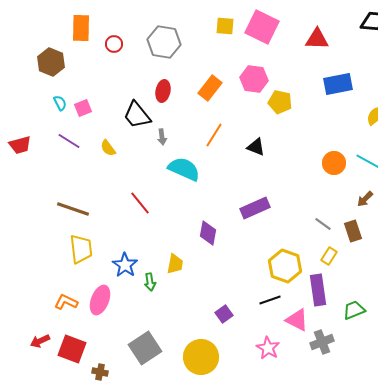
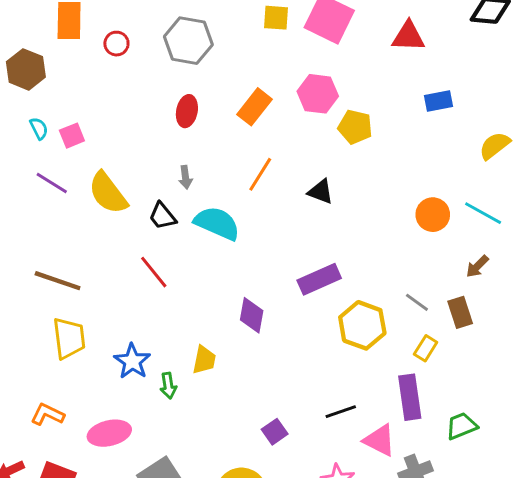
blue rectangle: (338, 84) -> (438, 101), size x0.7
black trapezoid: (137, 115) -> (162, 216), moved, size x0.7
yellow semicircle: (108, 148) -> (108, 193), size x1.8
yellow hexagon: (285, 266) -> (362, 325), moved
pink ellipse: (100, 300) -> (109, 433), moved, turned 56

